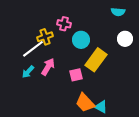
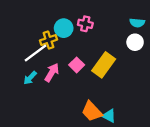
cyan semicircle: (118, 12) -> (137, 23), moved
pink cross: (64, 24) -> (85, 24), moved
cyan circle: (81, 40) -> (64, 28), moved
pink square: (76, 75) -> (77, 65), moved, turned -32

